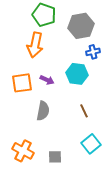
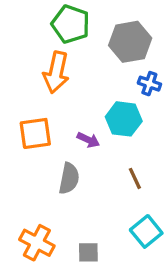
blue cross: (93, 52) -> (149, 84), turned 32
purple arrow: (47, 80) -> (88, 140), moved

